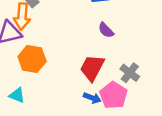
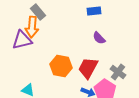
orange hexagon: (32, 59) -> (61, 66), moved

